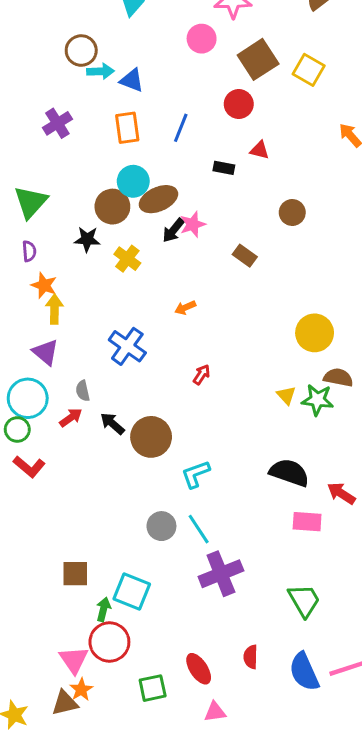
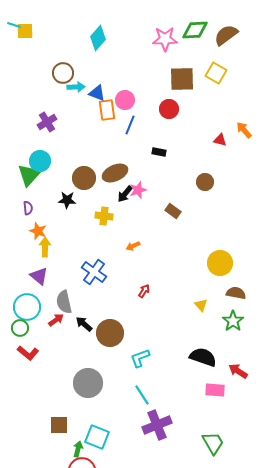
pink circle: (202, 39) -> (125, 100), moved
brown square: (258, 59) -> (182, 79), turned 32
yellow square: (309, 70) -> (216, 73), moved
orange rectangle: (127, 128) -> (107, 110), moved
red triangle: (260, 150) -> (220, 140), moved
cyan circle: (133, 181) -> (40, 161), moved
yellow cross: (127, 259) -> (104, 216), moved, turned -30
gray semicircle: (83, 391) -> (64, 302), size x1.6
green star: (318, 400) -> (233, 321), moved, turned 30
gray circle: (161, 526) -> (88, 383), moved, size x1.5

